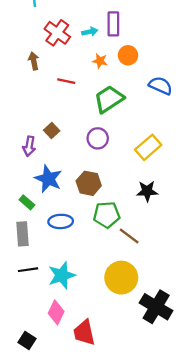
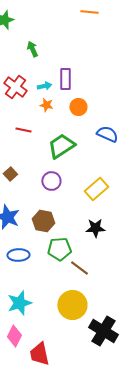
orange star: (100, 61) -> (46, 105), moved

